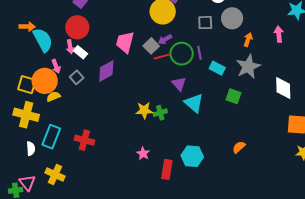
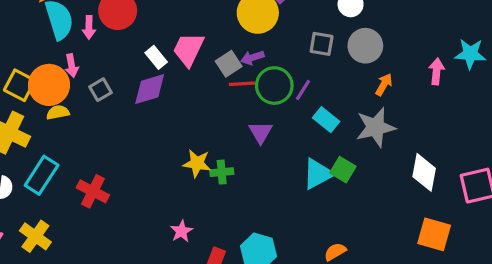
pink arrow: (279, 34) -> (436, 71), moved
pink arrow: (70, 47) -> (89, 27), moved
white rectangle: (80, 52) -> (156, 57), moved
purple line: (200, 53) -> (303, 90), turned 32
cyan triangle: (194, 103) -> (318, 174), moved, turned 40

